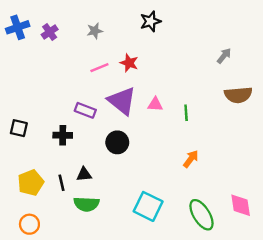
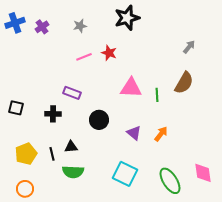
black star: (150, 21) -> (127, 18), size x1.4
brown semicircle: (238, 95) -> (184, 83), moved, turned -55
purple triangle: (122, 101) -> (134, 133), moved, size x0.6
pink triangle: (155, 104) -> (131, 88), size x1.6

